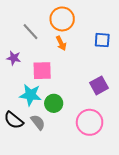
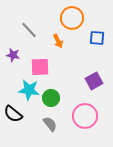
orange circle: (62, 19) -> (72, 18), moved
gray semicircle: (38, 122) -> (50, 124), moved

